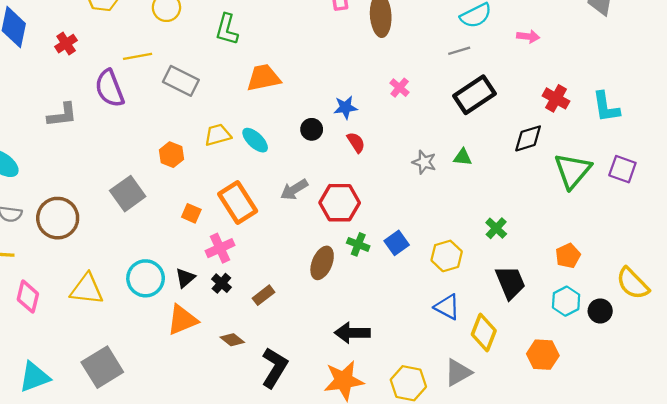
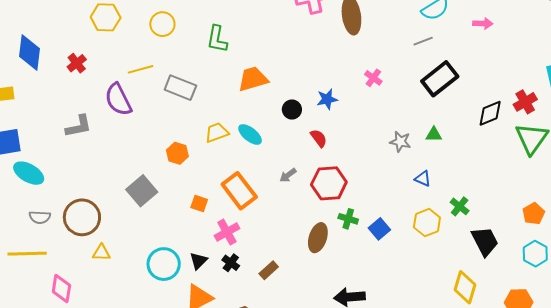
red cross: (556, 98) -> (525, 102), moved, turned 35
black circle: (312, 129) -> (292, 110), moved
red semicircle: (356, 142) -> (319, 138), moved
gray arrow: (294, 190) -> (288, 175), size x0.7
green cross: (496, 228) -> (460, 206), moved
blue square: (397, 243) -> (379, 229), moved
yellow triangle: (87, 289) -> (101, 253), moved, size x0.6
blue triangle: (447, 307) -> (423, 179), moved, size x0.7

